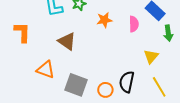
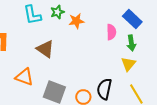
orange star: (104, 20) -> (76, 21), moved
green arrow: (168, 33) -> (131, 43), moved

